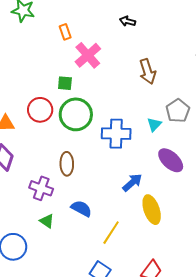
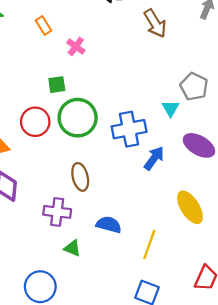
pink cross: (88, 55) -> (76, 46), size x0.6
brown arrow: (148, 71) -> (155, 23), moved
blue arrow: (132, 182) -> (154, 158), moved

